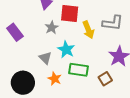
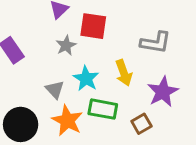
yellow arrow: (88, 30) -> (124, 73), moved
orange star: (55, 79) -> (67, 121), size x1.5

